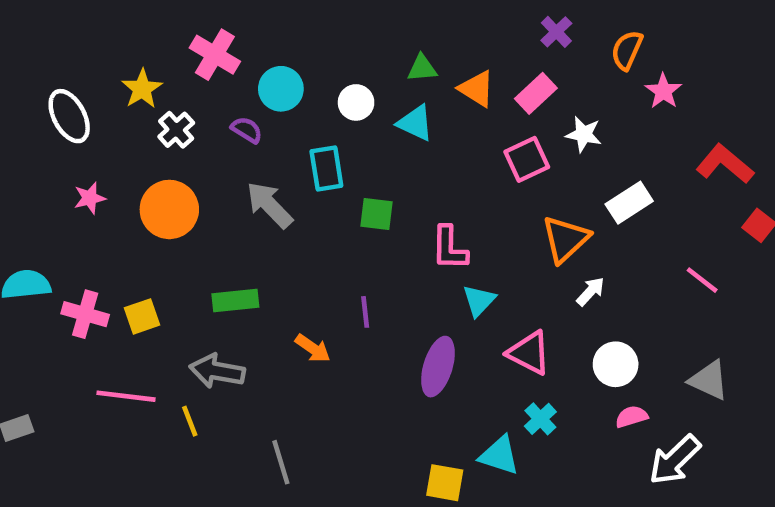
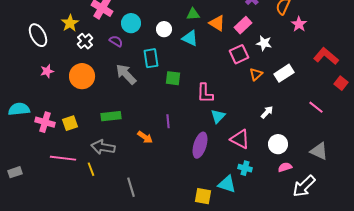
orange triangle: (565, 239) -> (256, 74), moved, size x0.6
cyan cross: (540, 419) -> (245, 168), turned -32

